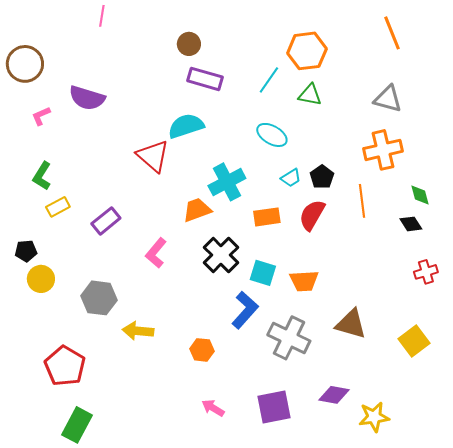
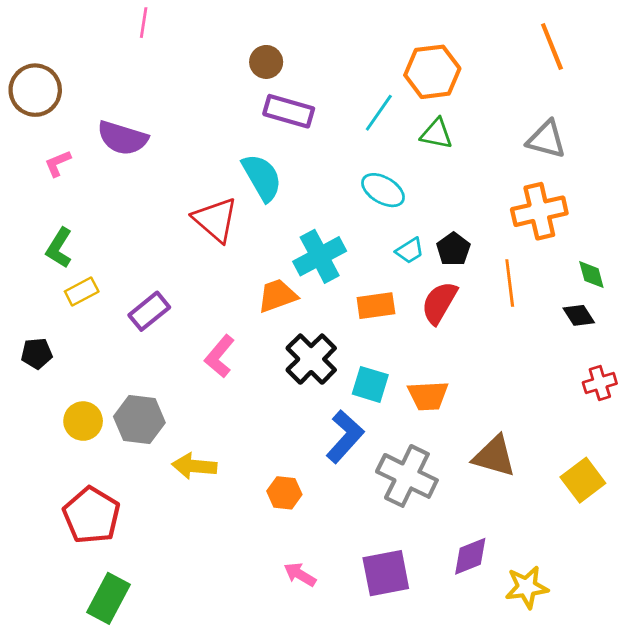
cyan semicircle: (186, 126) -> (262, 177), turned 78
yellow circle: (41, 279) -> (83, 421), moved
purple diamond: (334, 395) -> (470, 556), turned -32

